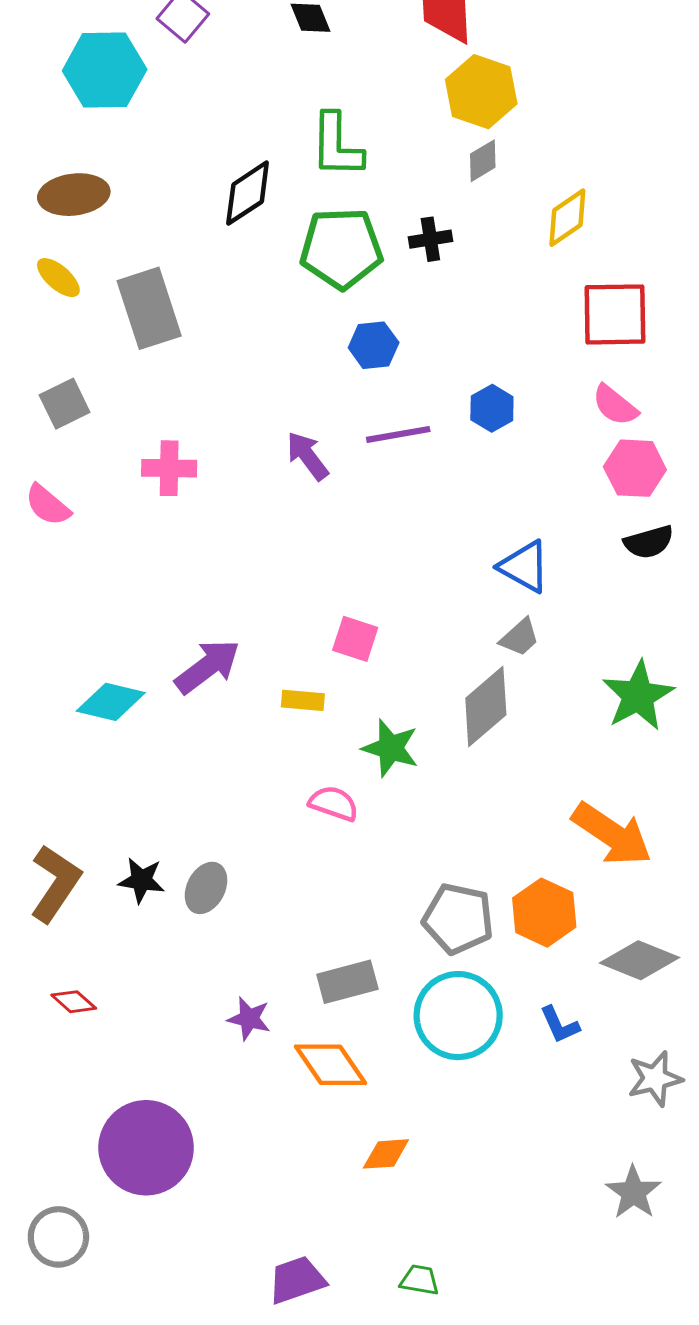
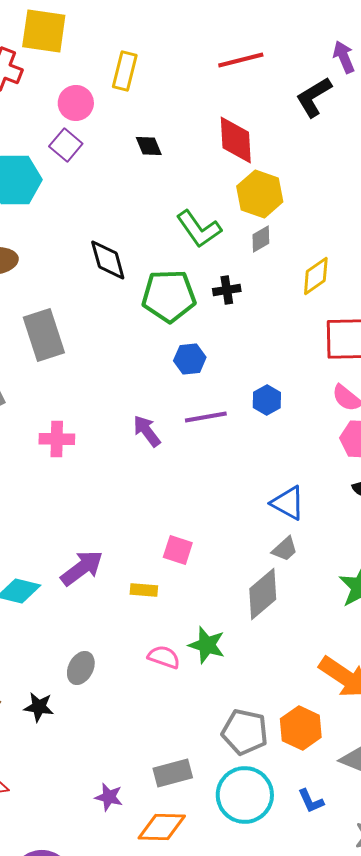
green L-shape: (337, 145) -> (199, 229), moved, turned -36
black diamond: (248, 193) -> (108, 260), turned -72
green star: (391, 748) -> (207, 645), moved
gray ellipse: (206, 888) -> (81, 668), moved
orange diamond: (331, 1065) -> (162, 827), turned -54

